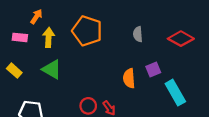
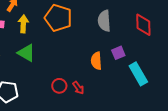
gray semicircle: (138, 34) -> (104, 21), size x1.5
red diamond: (181, 39) -> (143, 25), turned 60

